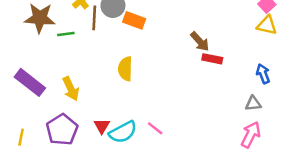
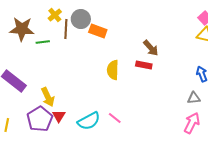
red rectangle: (212, 59) -> (144, 65), moved
yellow semicircle: (125, 69) -> (113, 70), moved
yellow arrow: (71, 89) -> (48, 97), moved
red triangle: (102, 126) -> (59, 116), moved

